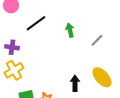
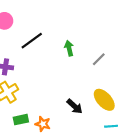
black arrow: (75, 83) -> (75, 106), turned 133

